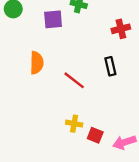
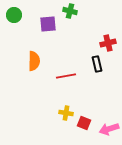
red cross: (121, 29) -> (108, 43), moved
red line: (74, 80) -> (66, 76), turned -48

